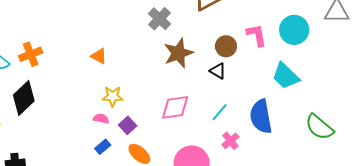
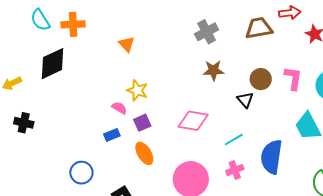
brown star: (178, 53) -> (213, 70), size x0.7
orange triangle: (99, 56) -> (127, 44), moved

